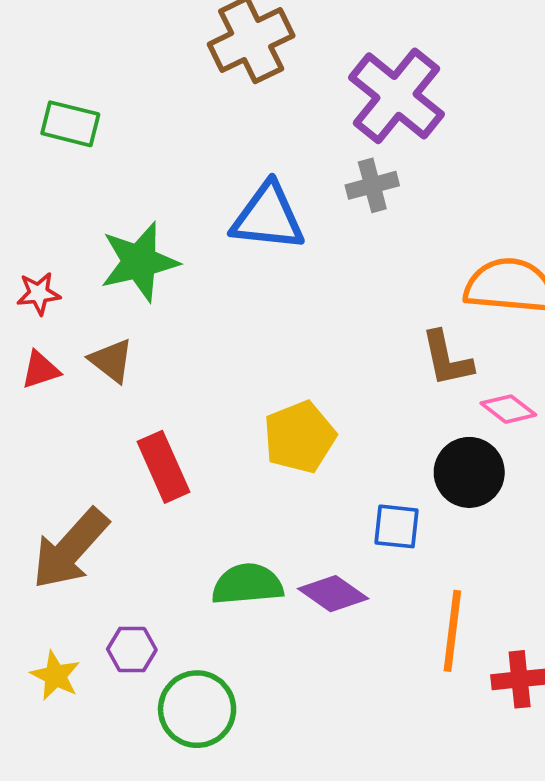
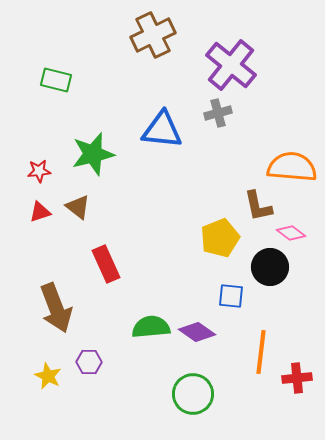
yellow pentagon: (300, 437) -> (220, 238), moved
brown arrow: (70, 549) -> (56, 308), turned -63
green circle: (197, 709) -> (193, 394), moved

